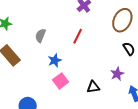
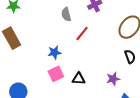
gray semicircle: (40, 36) -> (66, 14), moved, turned -48
black triangle: (93, 87) -> (79, 79), moved

